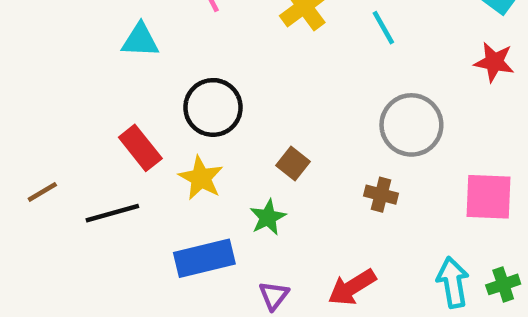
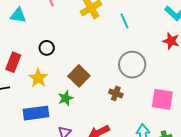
black circle: (213, 107) -> (47, 48), size x0.6
red rectangle: (140, 148) -> (13, 62), turned 54
brown square: (293, 163) -> (79, 76), size x1.5

